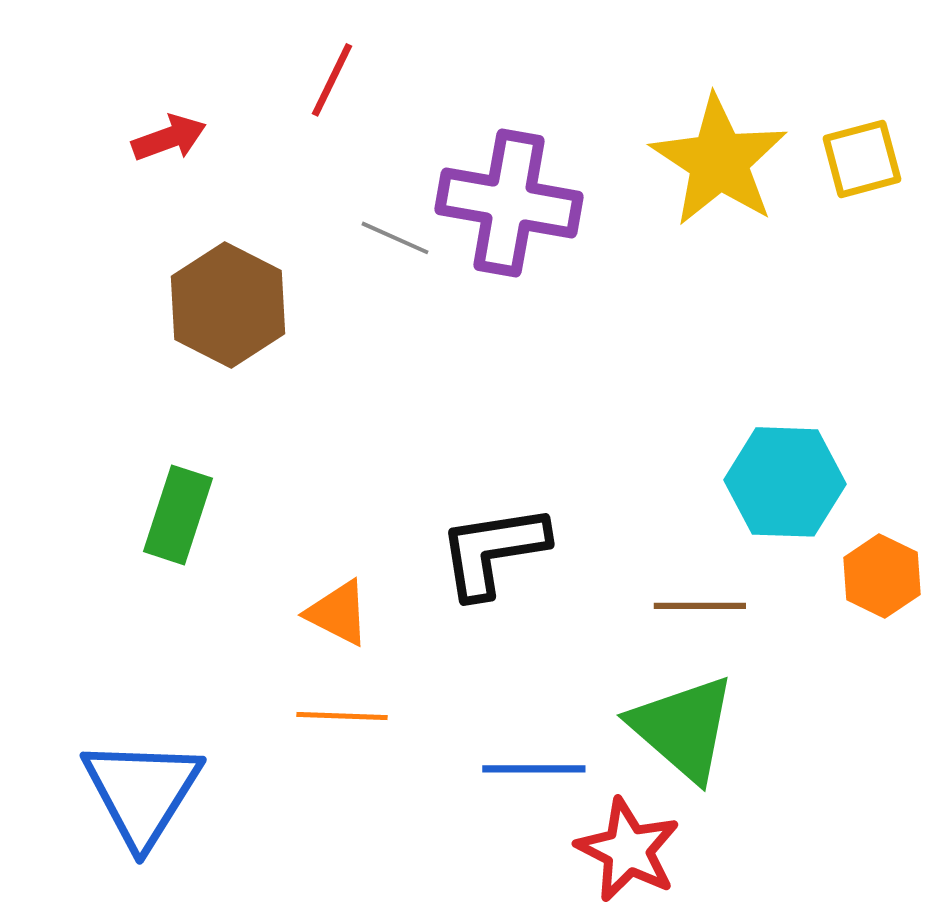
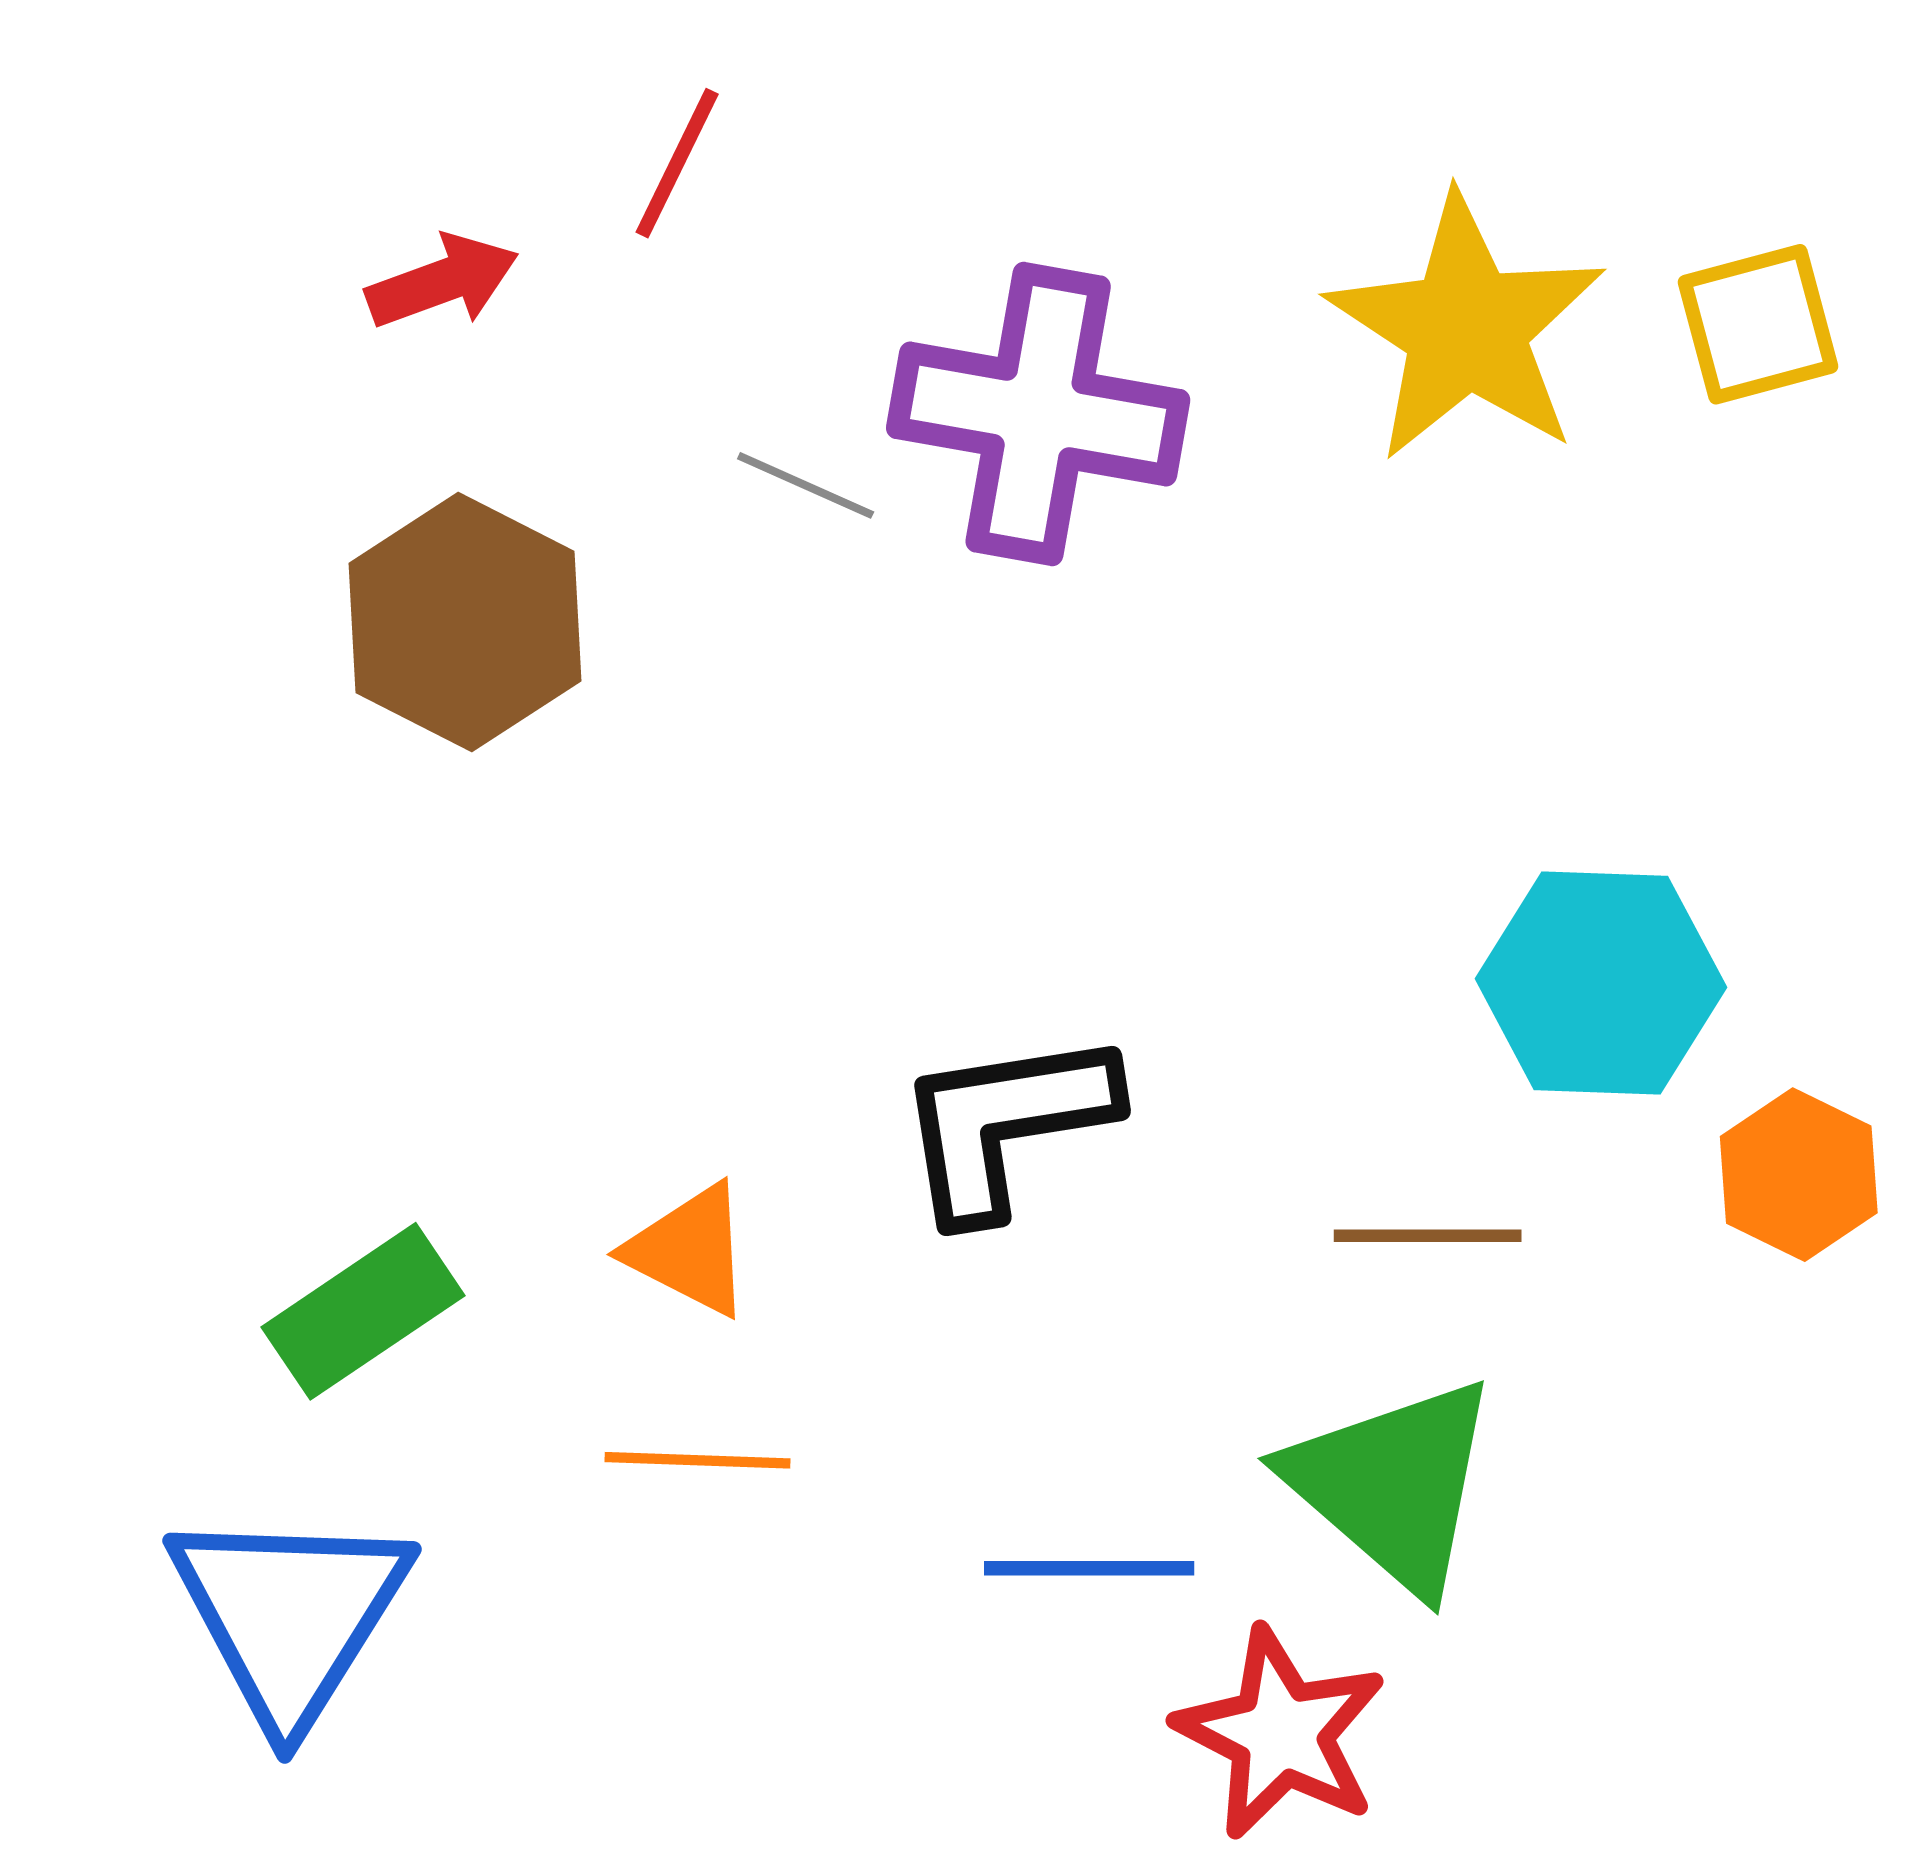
red arrow: (169, 138) -> (443, 281), moved
green rectangle: (178, 515) -> (363, 1311), moved, turned 38

